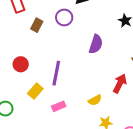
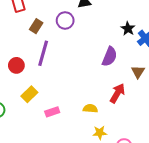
purple semicircle: (96, 44) -> (110, 57), moved
purple line: (56, 73) -> (43, 53), moved
yellow semicircle: (95, 100) -> (90, 108), turned -152

